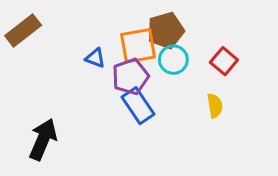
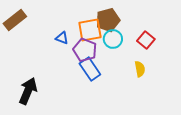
purple pentagon: (130, 76) -> (85, 50), turned -30

